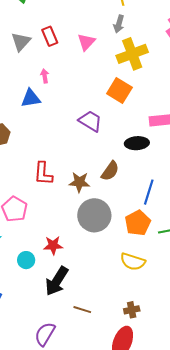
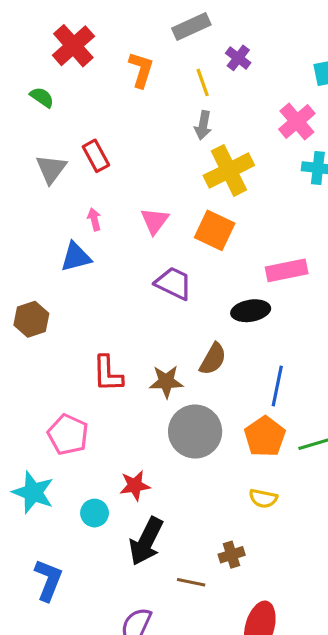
pink triangle: (86, 42) -> (155, 221), moved
yellow semicircle: (133, 262) -> (263, 498), size x0.7
brown cross: (132, 310) -> (232, 555), moved

